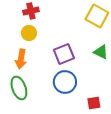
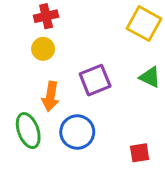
orange arrow: (21, 59) -> (50, 96), moved
blue circle: (65, 82) -> (77, 132), moved

